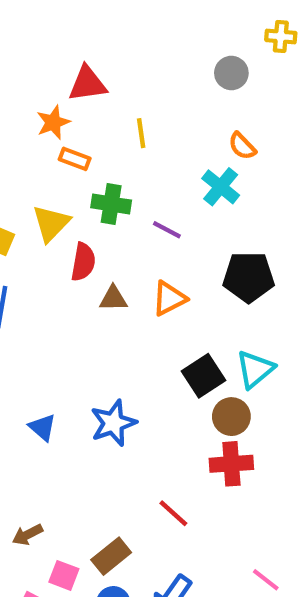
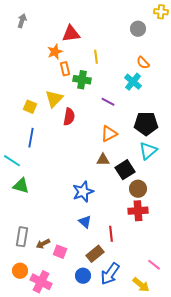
orange rectangle: (75, 159) -> (65, 69), turned 56
green cross: (111, 204) -> (82, 80), moved
brown triangle: (113, 298) -> (103, 160), moved
cyan triangle: (255, 369) -> (148, 151), moved
blue triangle: (42, 427) -> (85, 222), moved
red line: (173, 513) -> (111, 234), turned 42
brown rectangle: (111, 556) -> (95, 254), moved
pink square: (64, 575) -> (60, 252), moved

